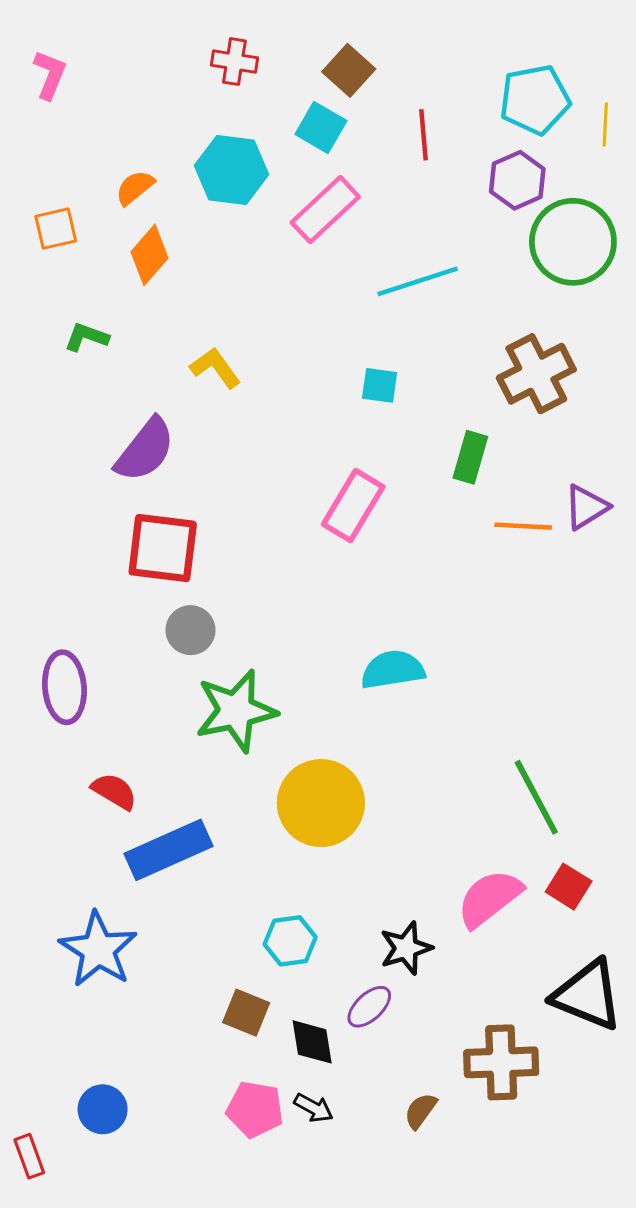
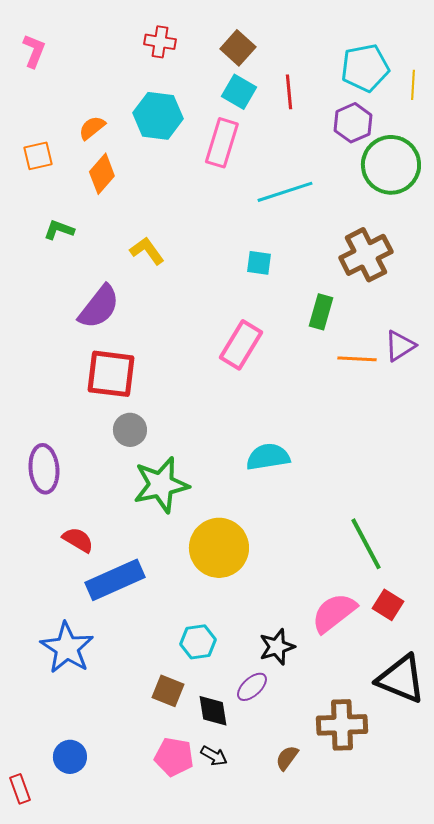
cyan square: (321, 127) -> (239, 92), moved
pink rectangle: (325, 210) -> (222, 143), turned -30

